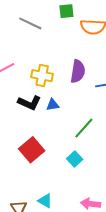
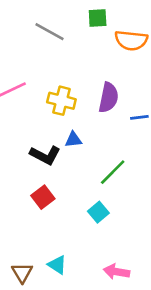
black L-shape: (29, 103) -> (45, 155), moved
red square: (32, 150) -> (43, 197), size x0.7

